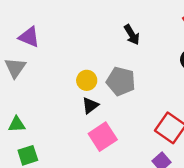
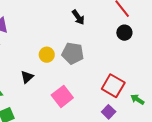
black triangle: (90, 106) -> (27, 77), moved

